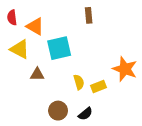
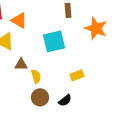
cyan square: (59, 48) -> (54, 41), moved
orange star: (125, 69) -> (96, 28), moved
yellow semicircle: (79, 82) -> (36, 76), moved

